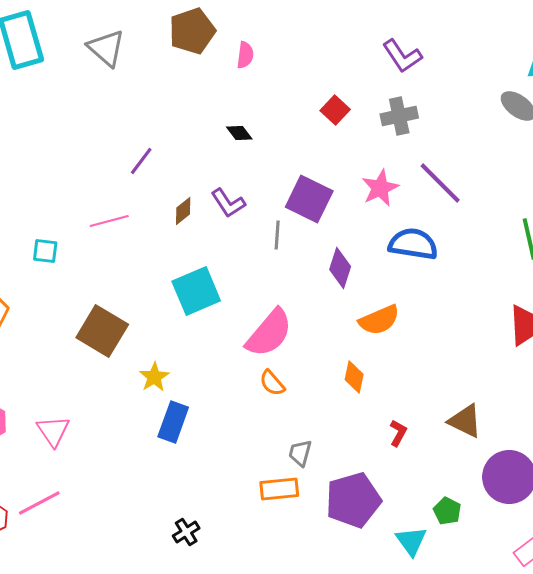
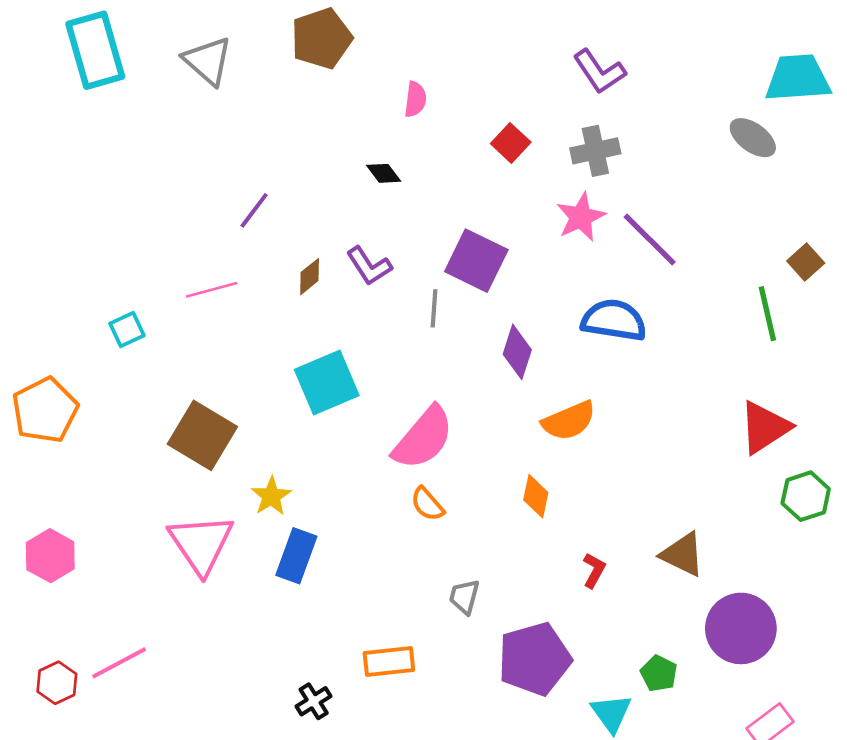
pink semicircle: (245, 55) -> (415, 99), moved
pink star: (380, 188) -> (581, 217), moved
cyan square: (45, 251) -> (127, 329), turned -32
pink triangle: (53, 431) -> (201, 544), moved, size x1.5
orange rectangle: (279, 489) -> (389, 662), moved

